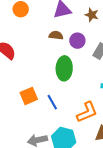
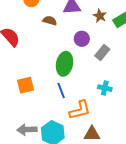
brown semicircle: (56, 35) -> (50, 21), moved
blue line: (52, 102) -> (61, 91), moved

